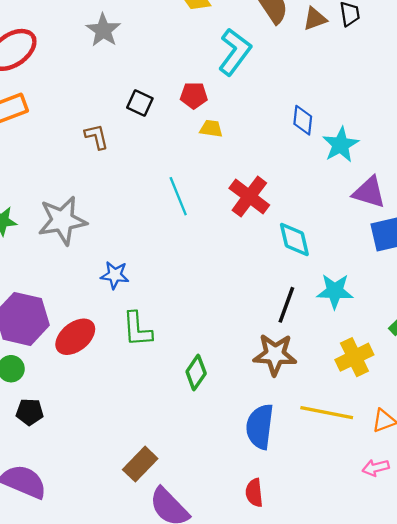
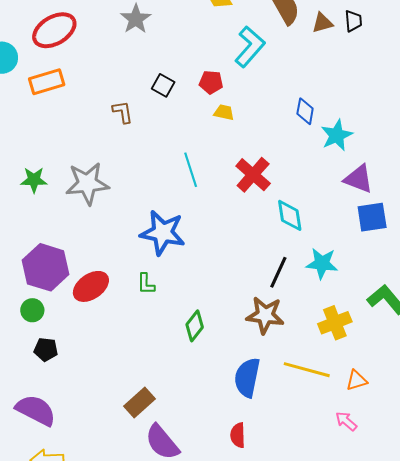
blue star: (115, 275) -> (163, 233), moved, size x1.8
green L-shape: (137, 329) -> (146, 284), size x0.7
pink arrow: (376, 468) -> (346, 421), turned 50

